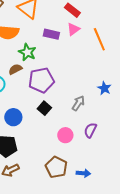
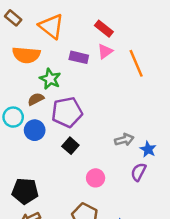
blue star: (104, 88) -> (148, 149), moved
gray arrow: (78, 103) -> (124, 140), moved, turned 42
blue circle: (13, 117) -> (35, 130), moved
purple semicircle: (90, 130) -> (139, 172), moved

